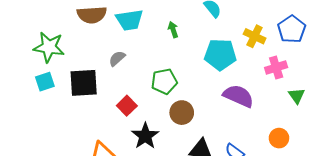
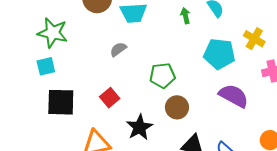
green arrow: (173, 30) -> (185, 16), moved
black square: (84, 83) -> (61, 102), moved
red square: (127, 106) -> (110, 98), moved

